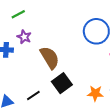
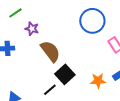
purple star: (24, 37) -> (32, 29), moved
black line: (33, 95) -> (50, 90), moved

